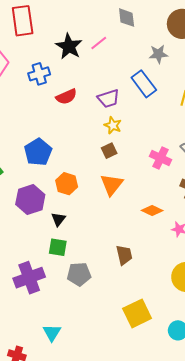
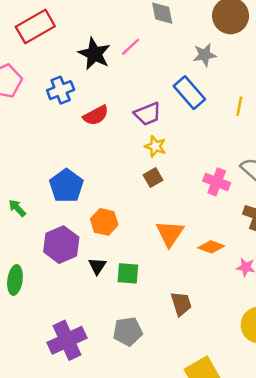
red rectangle: (23, 21) -> (35, 27), turned 72
orange triangle: (112, 184) -> (170, 233), moved
green square: (58, 247) -> (128, 273), moved

